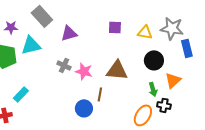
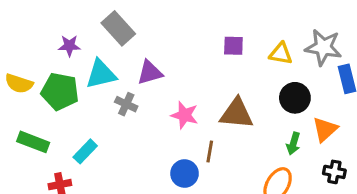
purple triangle: (69, 33) -> (150, 73), moved
gray cross: (64, 65) -> (126, 104), moved
green arrow: (153, 89) -> (293, 144), turned 32
black cross: (164, 105) -> (334, 172), moved

